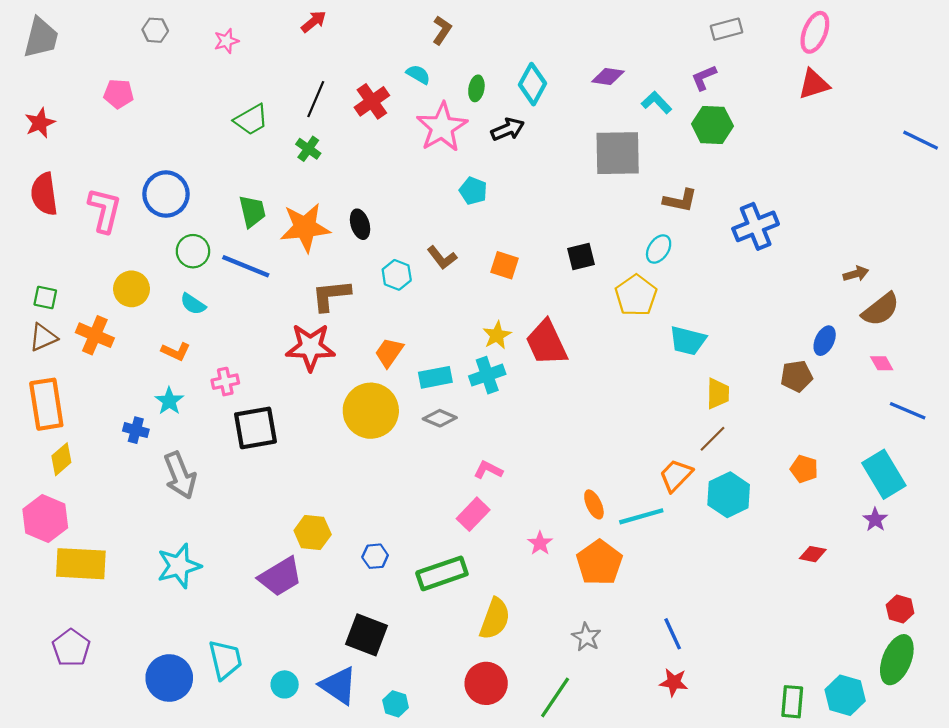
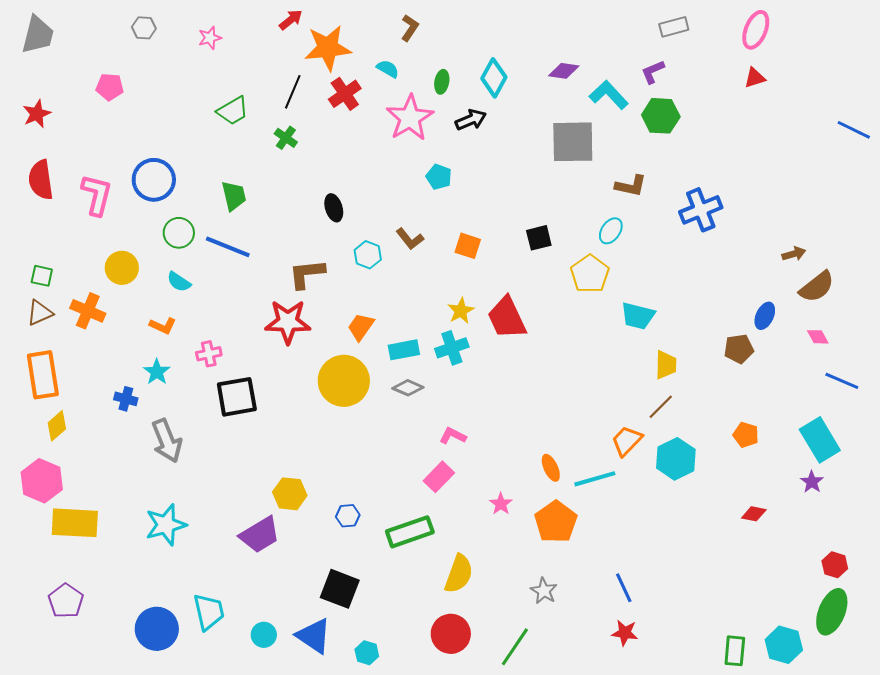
red triangle: (814, 84) -> (755, 78), size x0.7
cyan L-shape: (656, 102) -> (609, 95), size x1.4
orange star: (305, 227) -> (328, 48), moved

